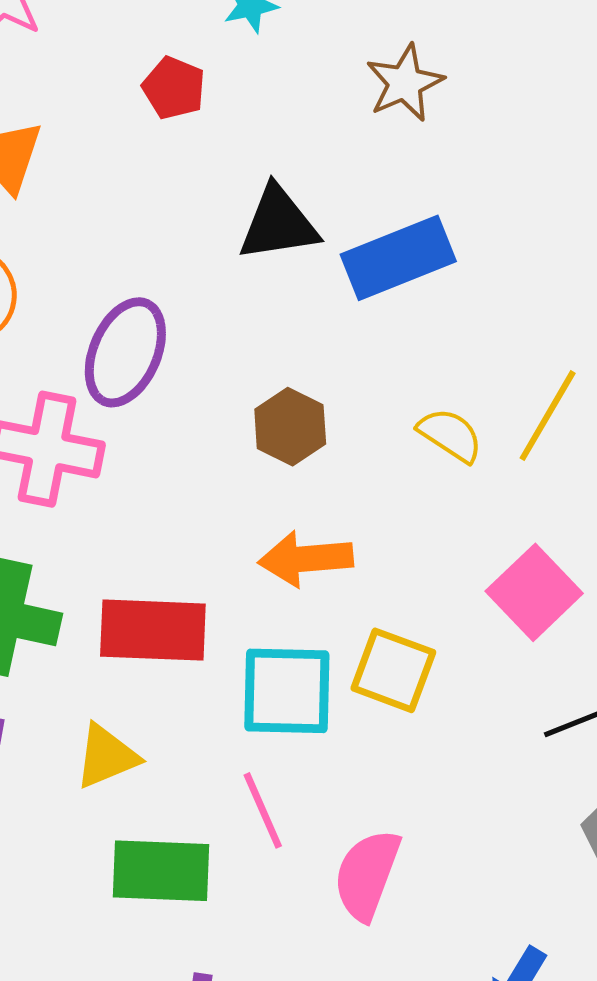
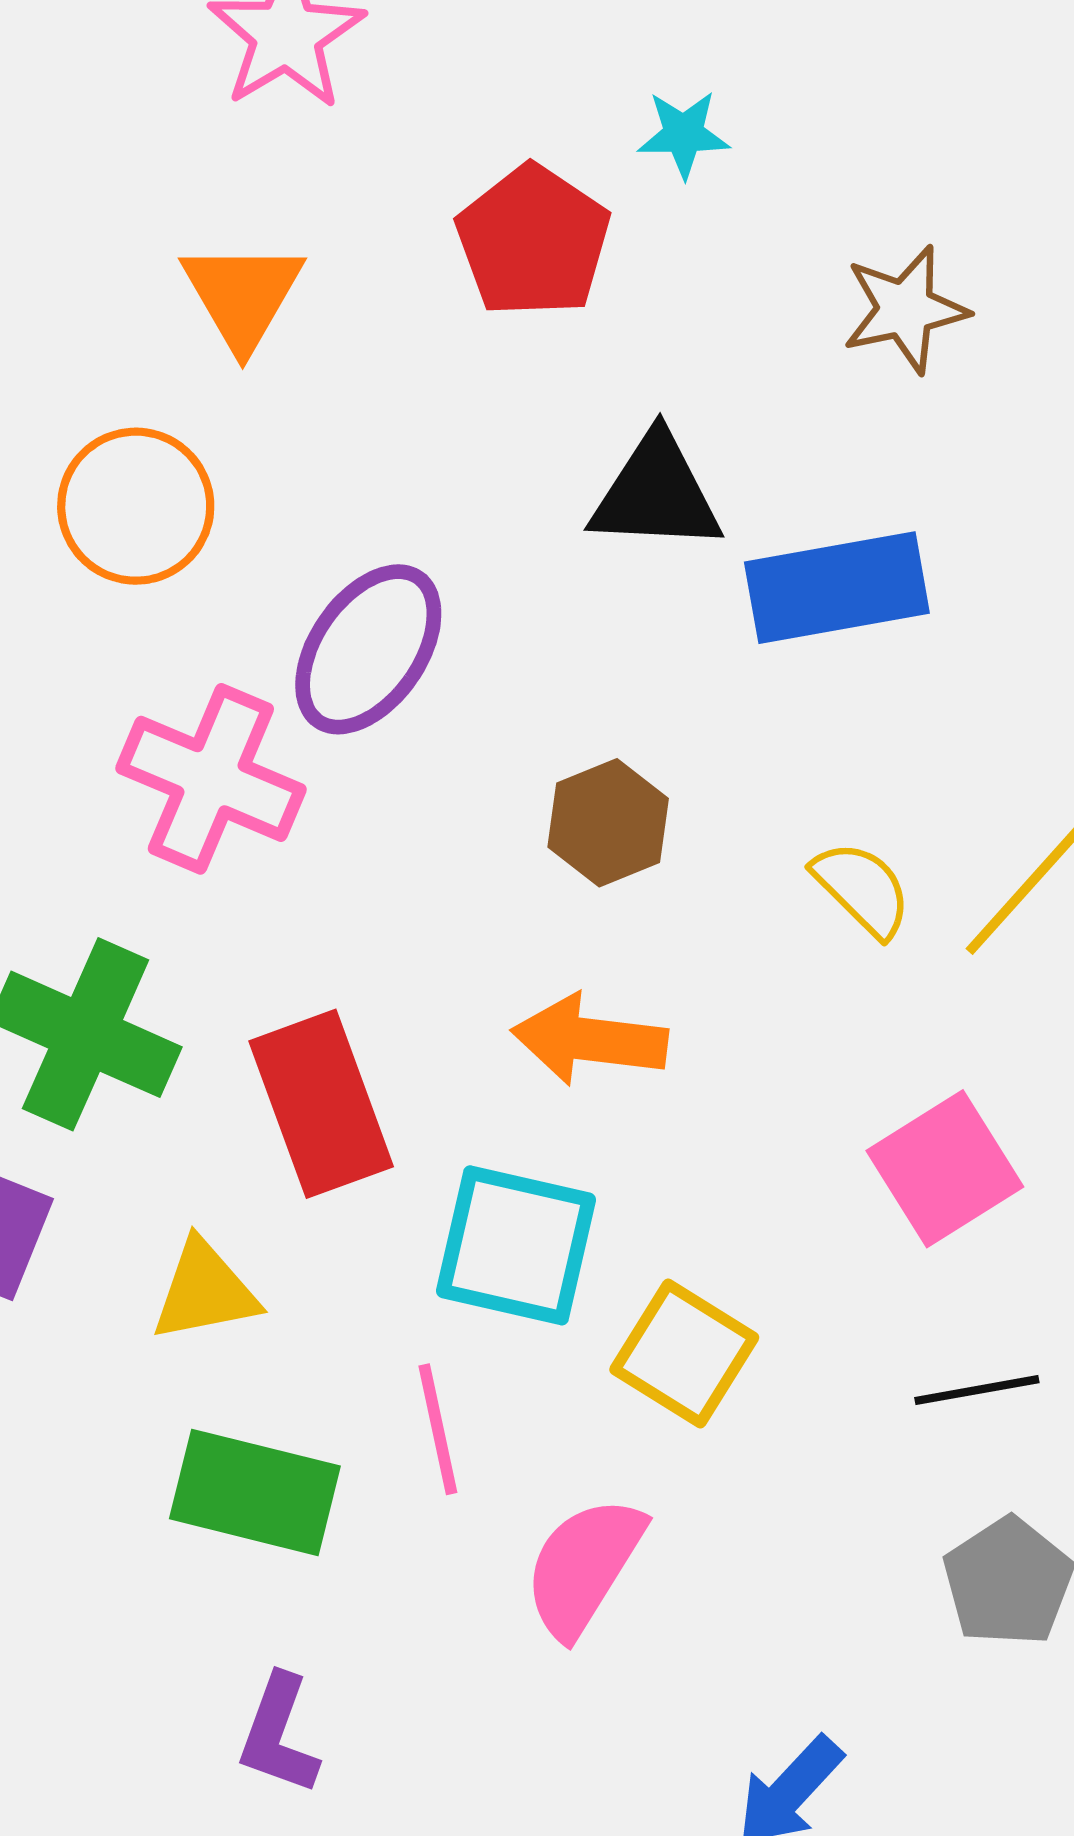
red pentagon: (174, 88) -> (533, 241), size x1.5
red rectangle: (153, 630) -> (321, 1104), turned 56
yellow square: (393, 670) -> (684, 1353), moved

